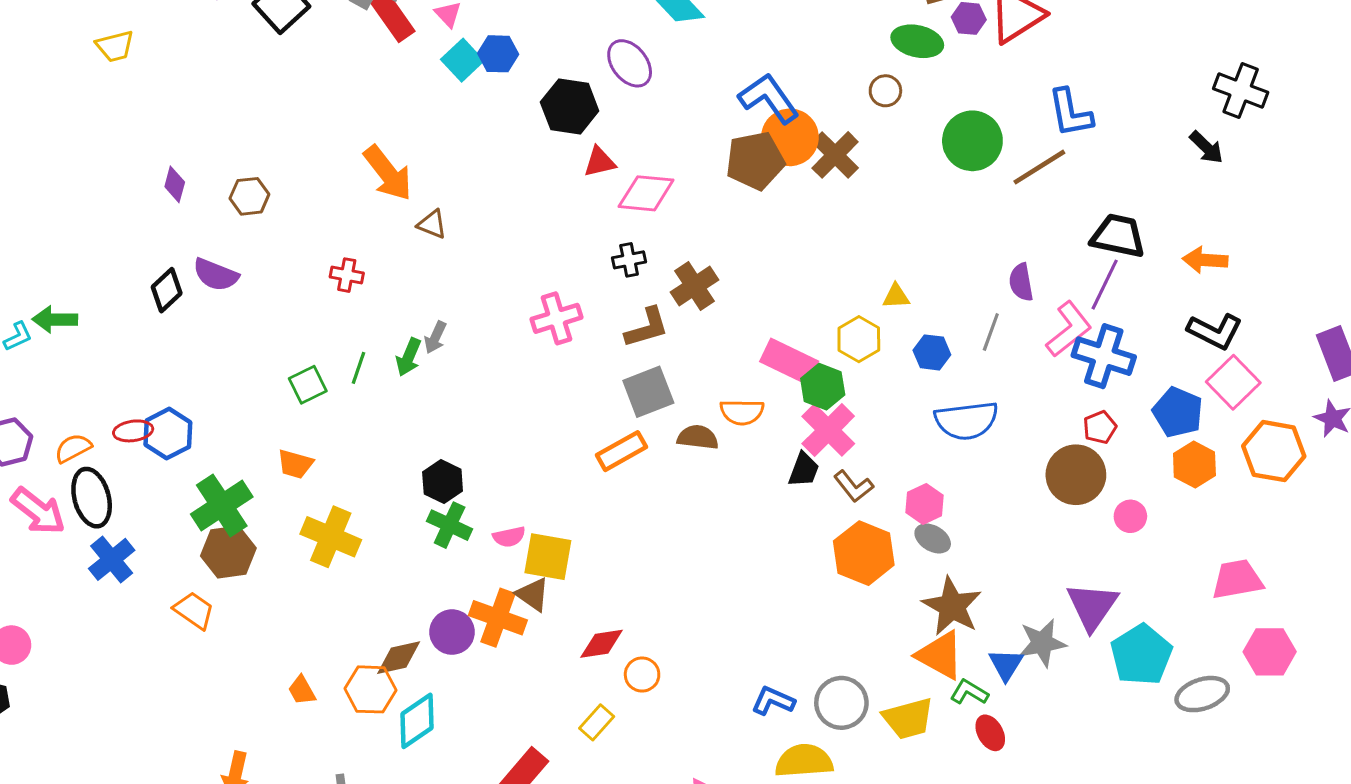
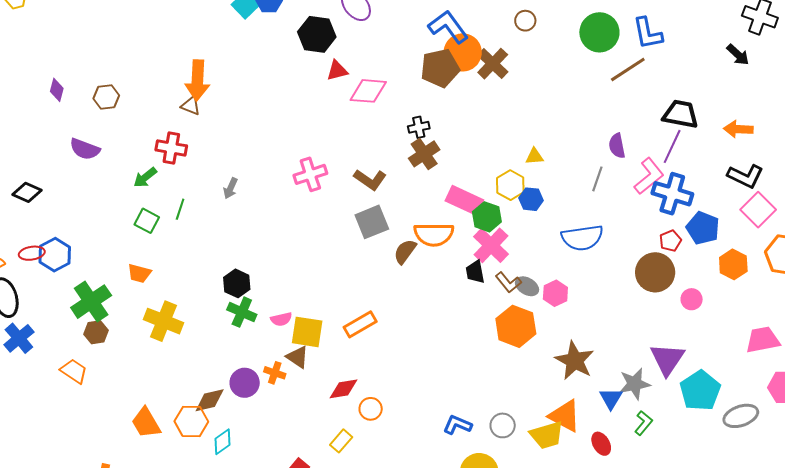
green circle: (972, 141) -> (599, 32), moved
orange arrow: (388, 173) -> (197, 80), turned 42
brown triangle: (432, 224) -> (191, 106), moved
black cross: (629, 260) -> (419, 127), moved
red cross: (347, 275) -> (171, 148), size x1.4
brown cross: (694, 286) -> (424, 154), moved
black diamond: (167, 290) -> (27, 192), moved, turned 68
brown L-shape: (647, 328) -> (370, 180), turned 52
blue hexagon: (932, 352) -> (531, 199), moved
green arrow: (409, 357) -> (145, 177), moved, turned 30
green square: (308, 385) -> (147, 221), turned -35
orange semicircle: (742, 412) -> (434, 234), size x1.4
blue pentagon: (1178, 412) -> (703, 228), moved
brown semicircle: (698, 437) -> (405, 252), turned -60
orange rectangle: (621, 451) -> (360, 324), moved
black trapezoid: (804, 470) -> (475, 272), turned 150
gray ellipse: (933, 538) -> (527, 286), moved
brown hexagon: (228, 552) -> (96, 332), size x0.7
orange cross: (498, 618) -> (275, 373), size x0.6
orange triangle: (940, 655) -> (565, 416), moved
orange trapezoid: (302, 690) -> (146, 423), size x1.6
green L-shape: (969, 692) -> (644, 423), moved, turned 100
gray circle: (841, 703) -> (503, 425), size x0.7
cyan diamond: (417, 721) -> (222, 442), size x0.7

